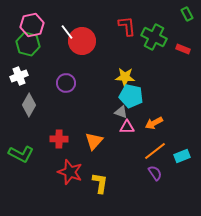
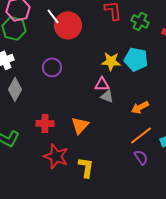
green cross: (154, 37) -> (140, 21), size x0.7
cyan pentagon: (131, 96) -> (136, 59), moved
pink triangle: (127, 127) -> (102, 84), moved

